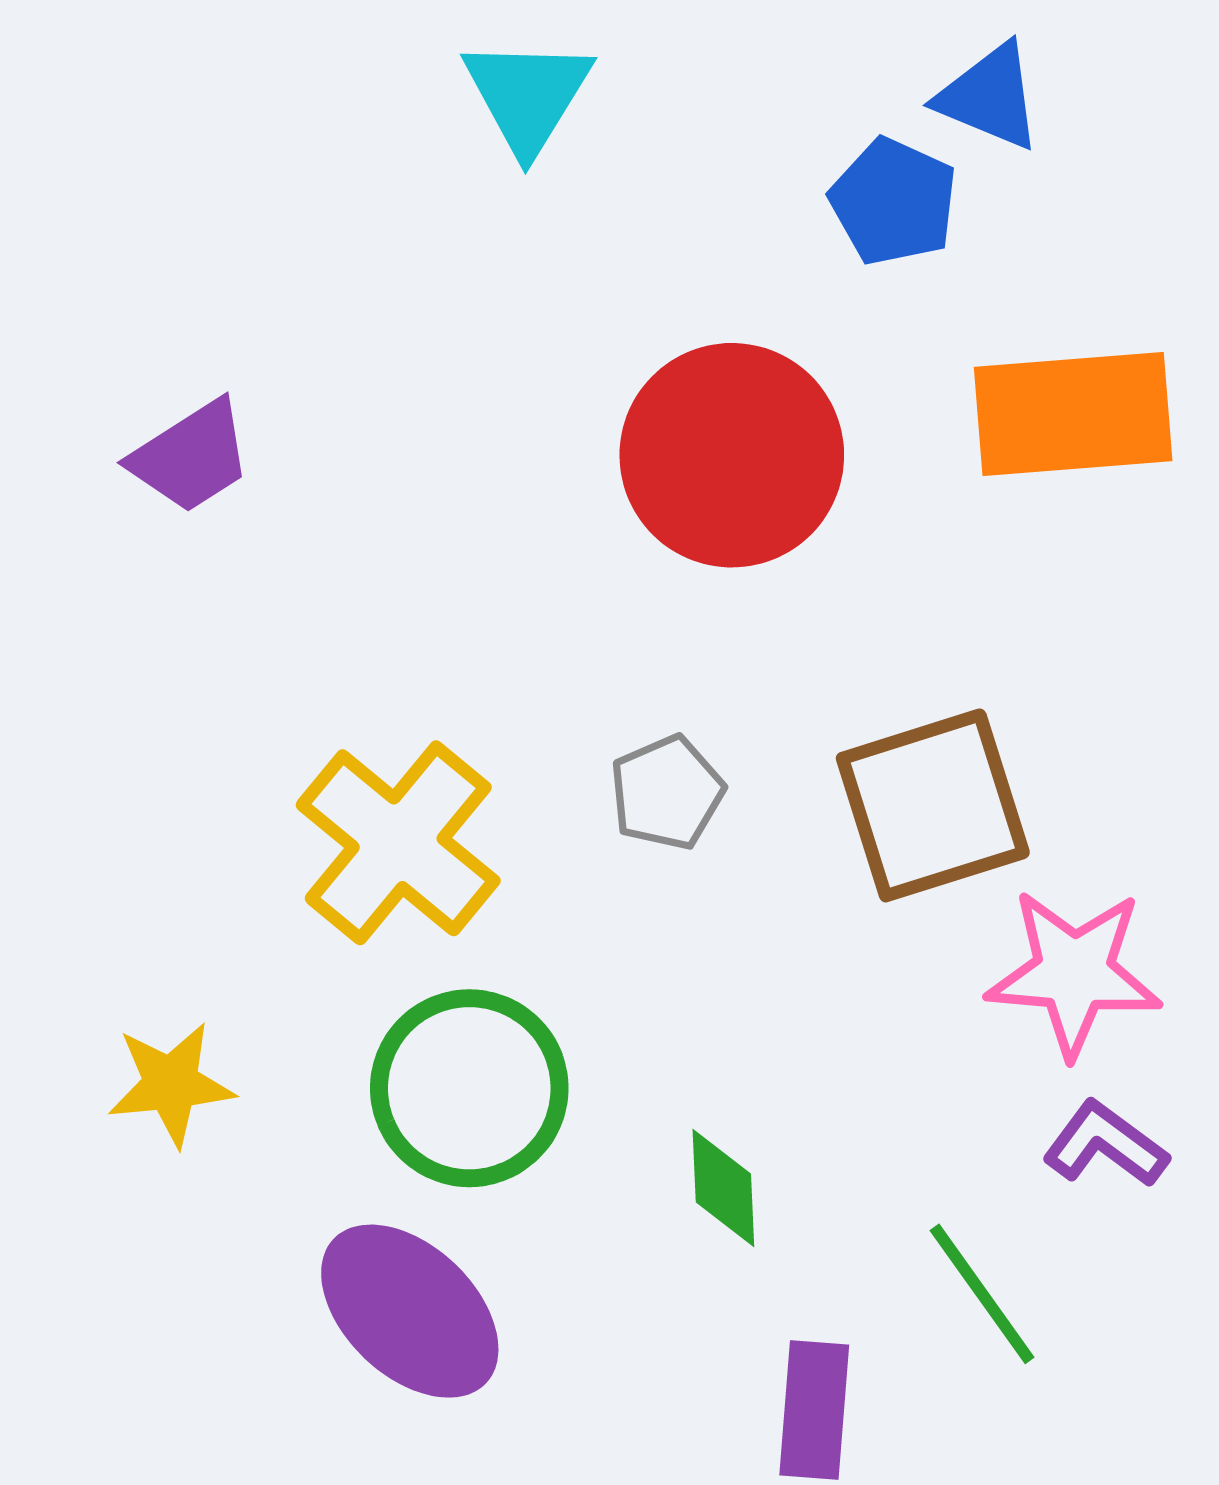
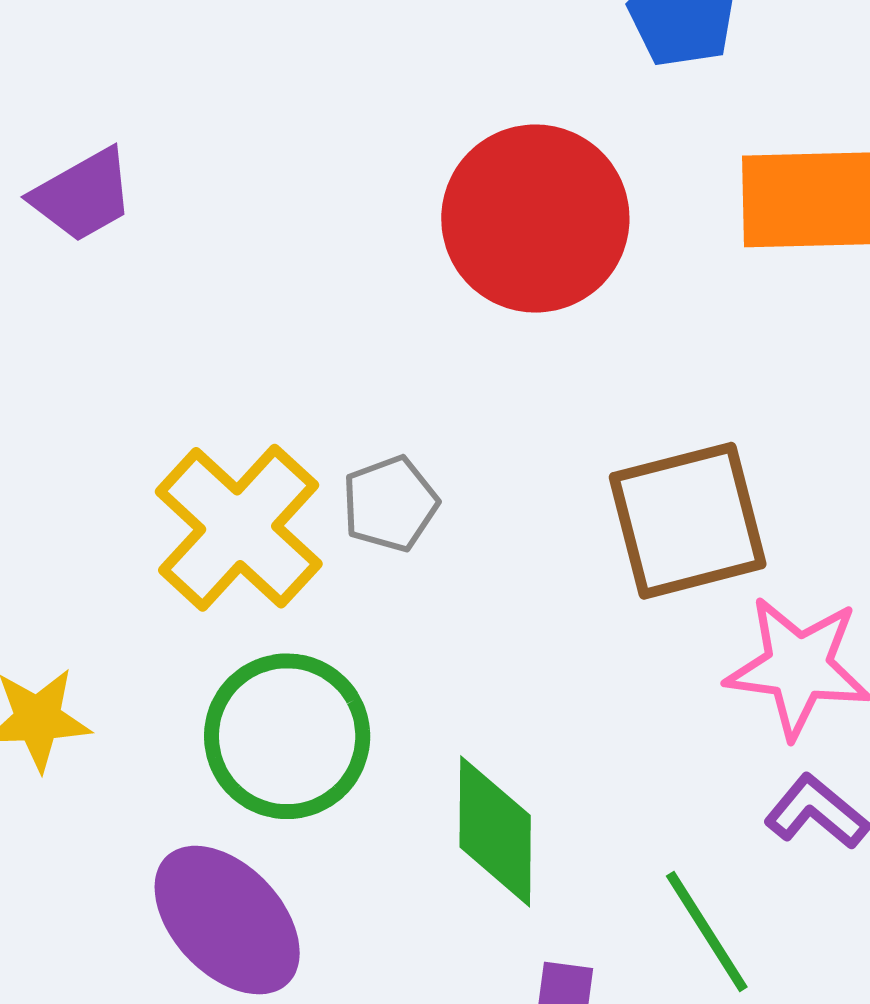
gray pentagon: (667, 793) -> (390, 504), moved
green diamond: (723, 1188) -> (495, 831), size x1.5

